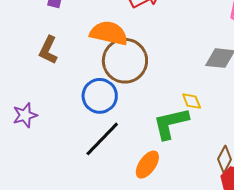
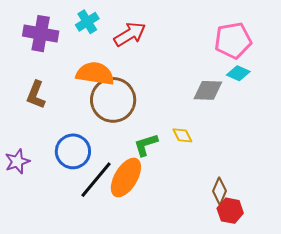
blue circle: (100, 96) -> (73, 151), moved
green L-shape: (171, 123) -> (146, 145), moved, size x0.7
orange ellipse: (147, 165) -> (126, 178), moved, size x1.4

